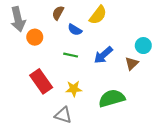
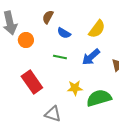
yellow semicircle: (98, 15) -> (97, 29), moved
yellow star: (74, 89) -> (75, 88), moved

